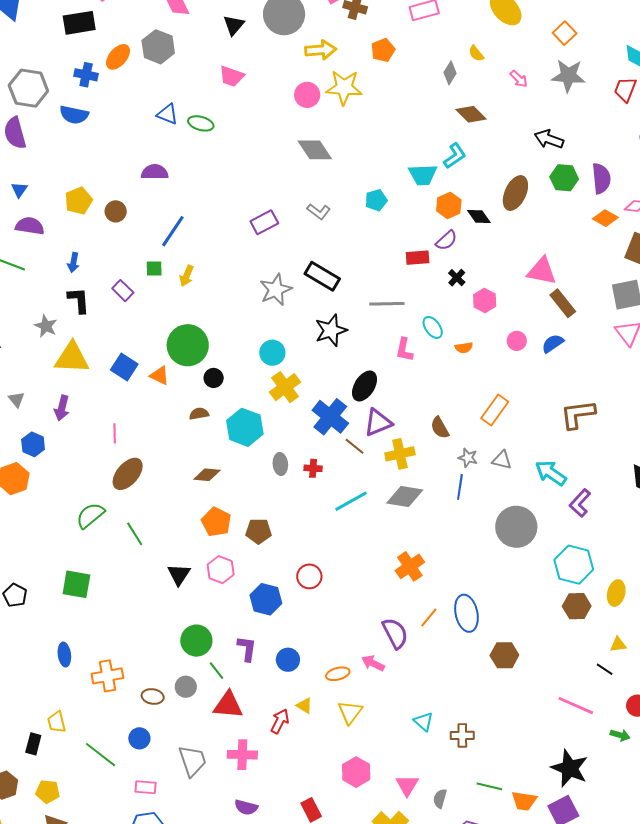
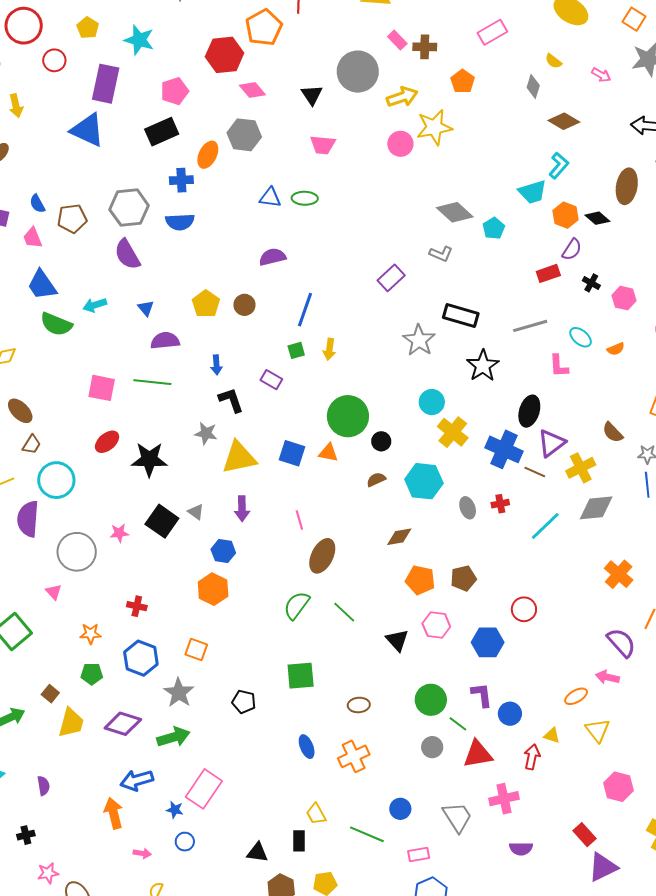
gray diamond: (315, 150) -> (455, 212), moved
blue circle: (288, 660) -> (510, 714), moved
brown ellipse: (153, 696) -> (359, 705), moved

